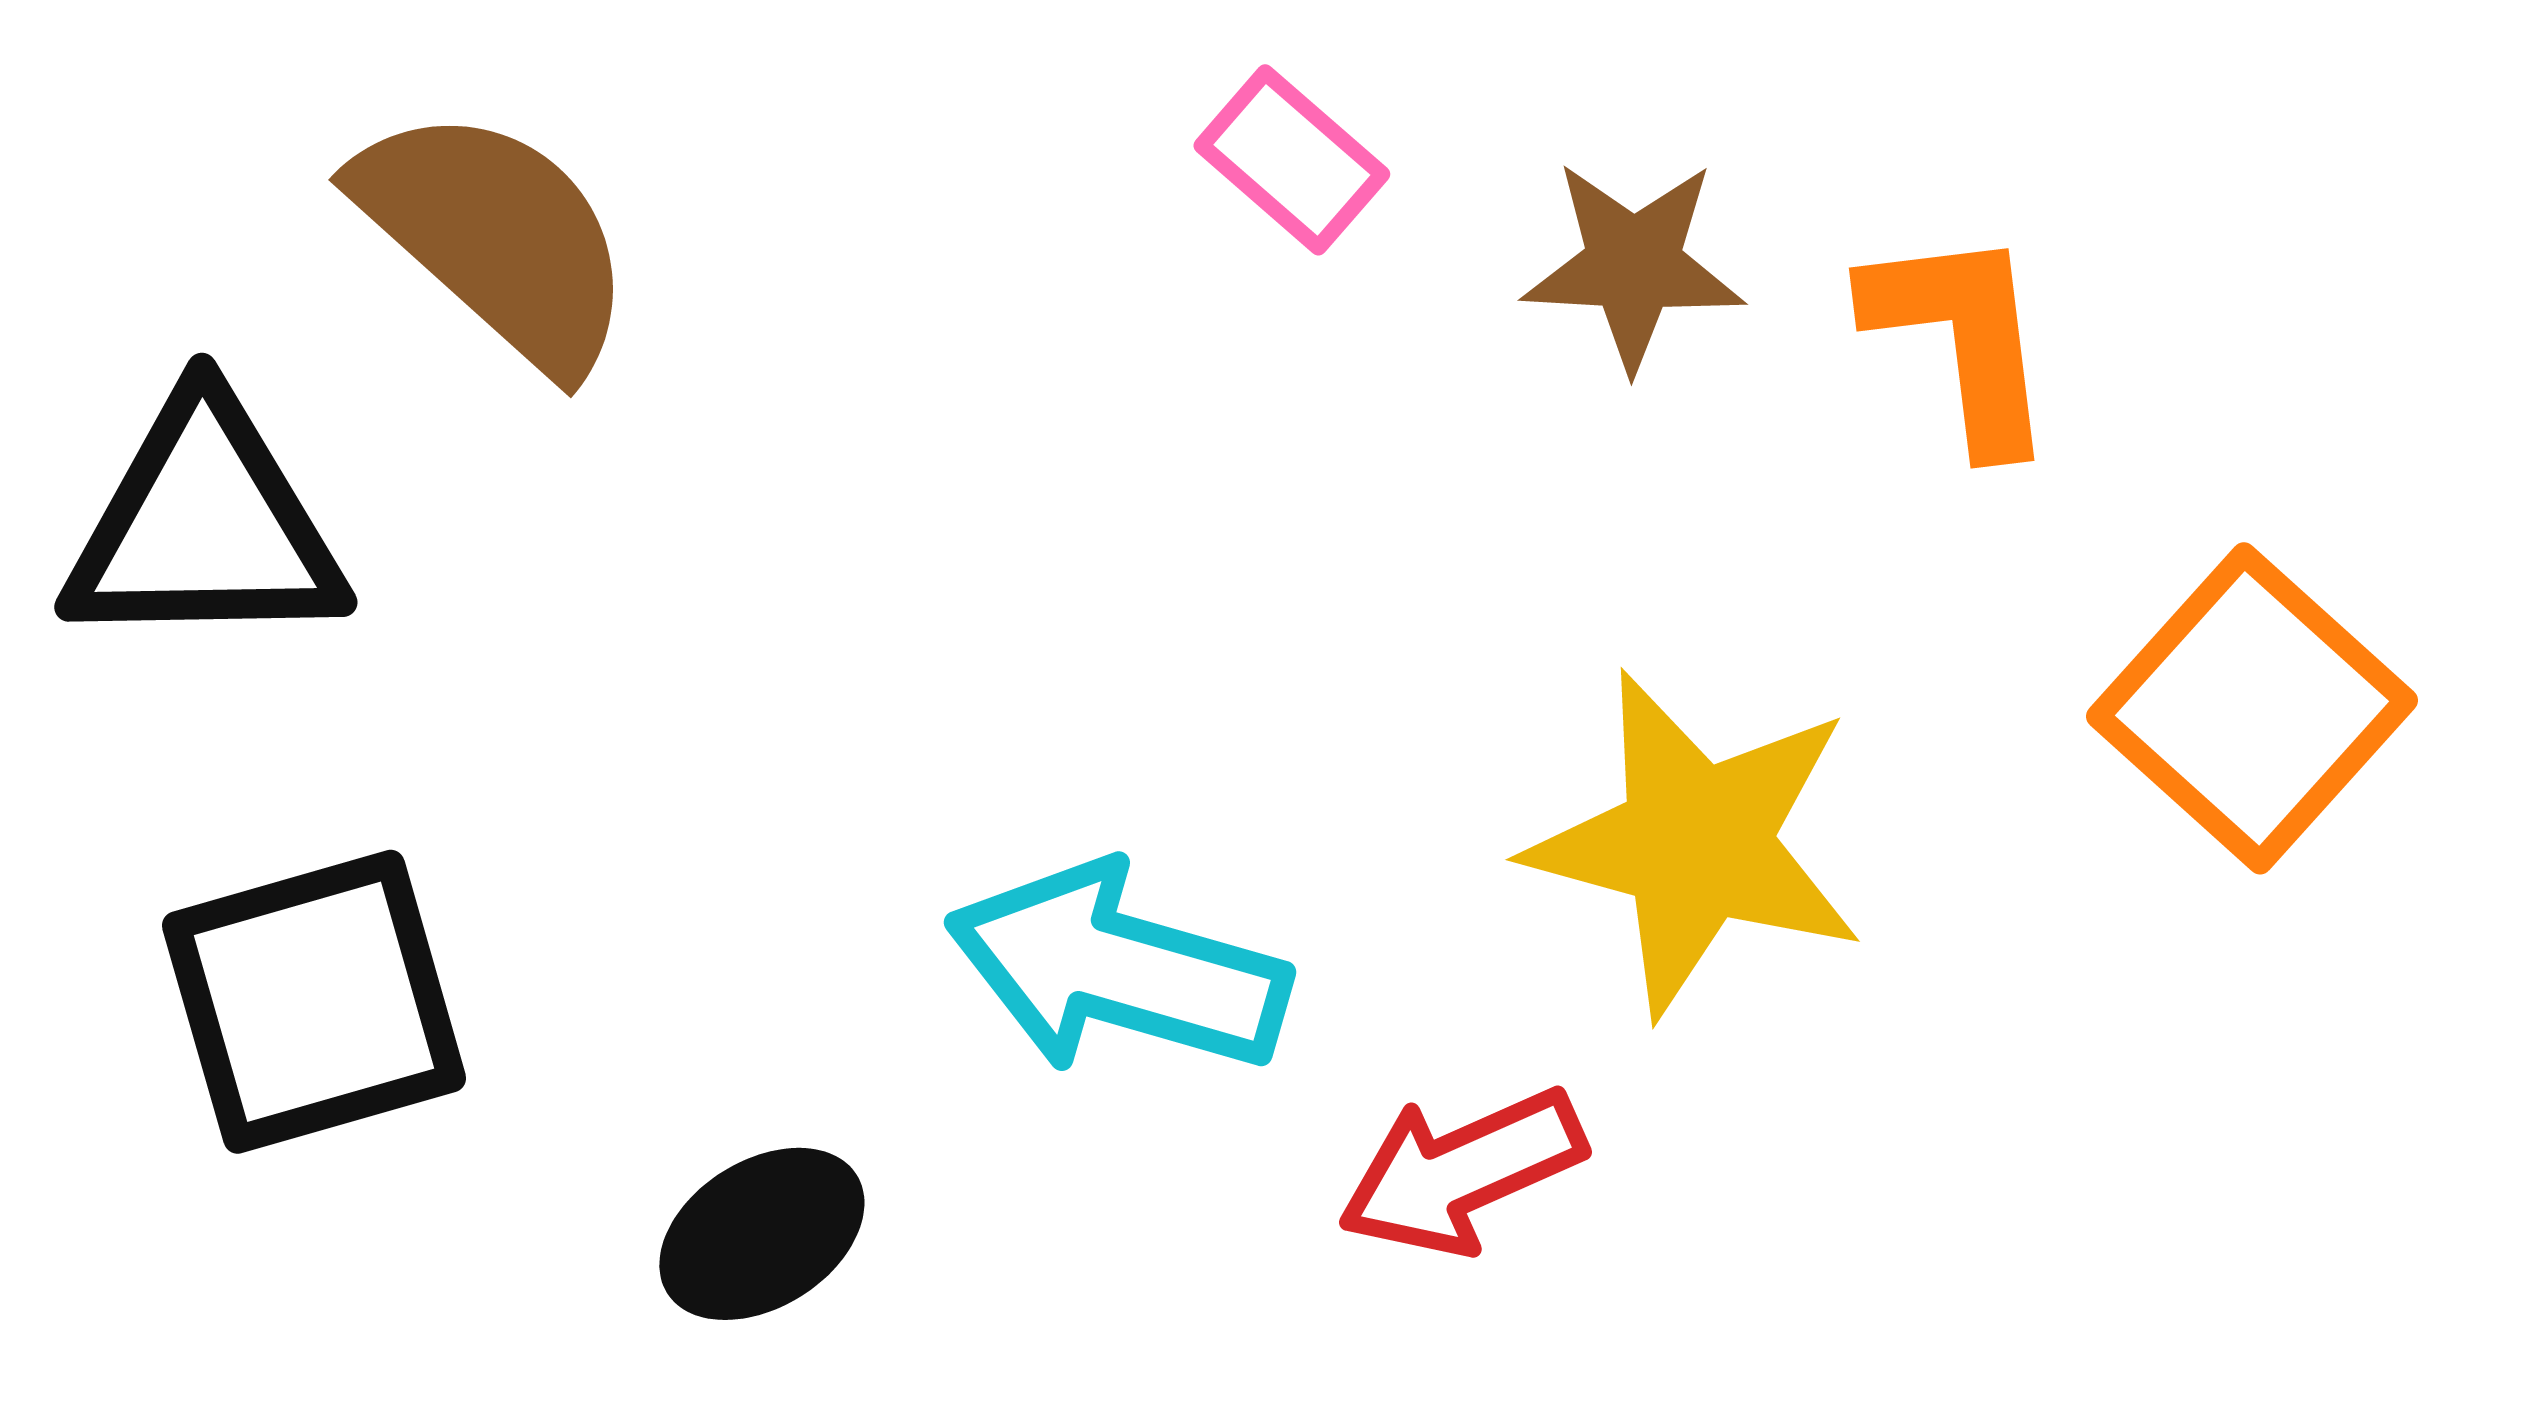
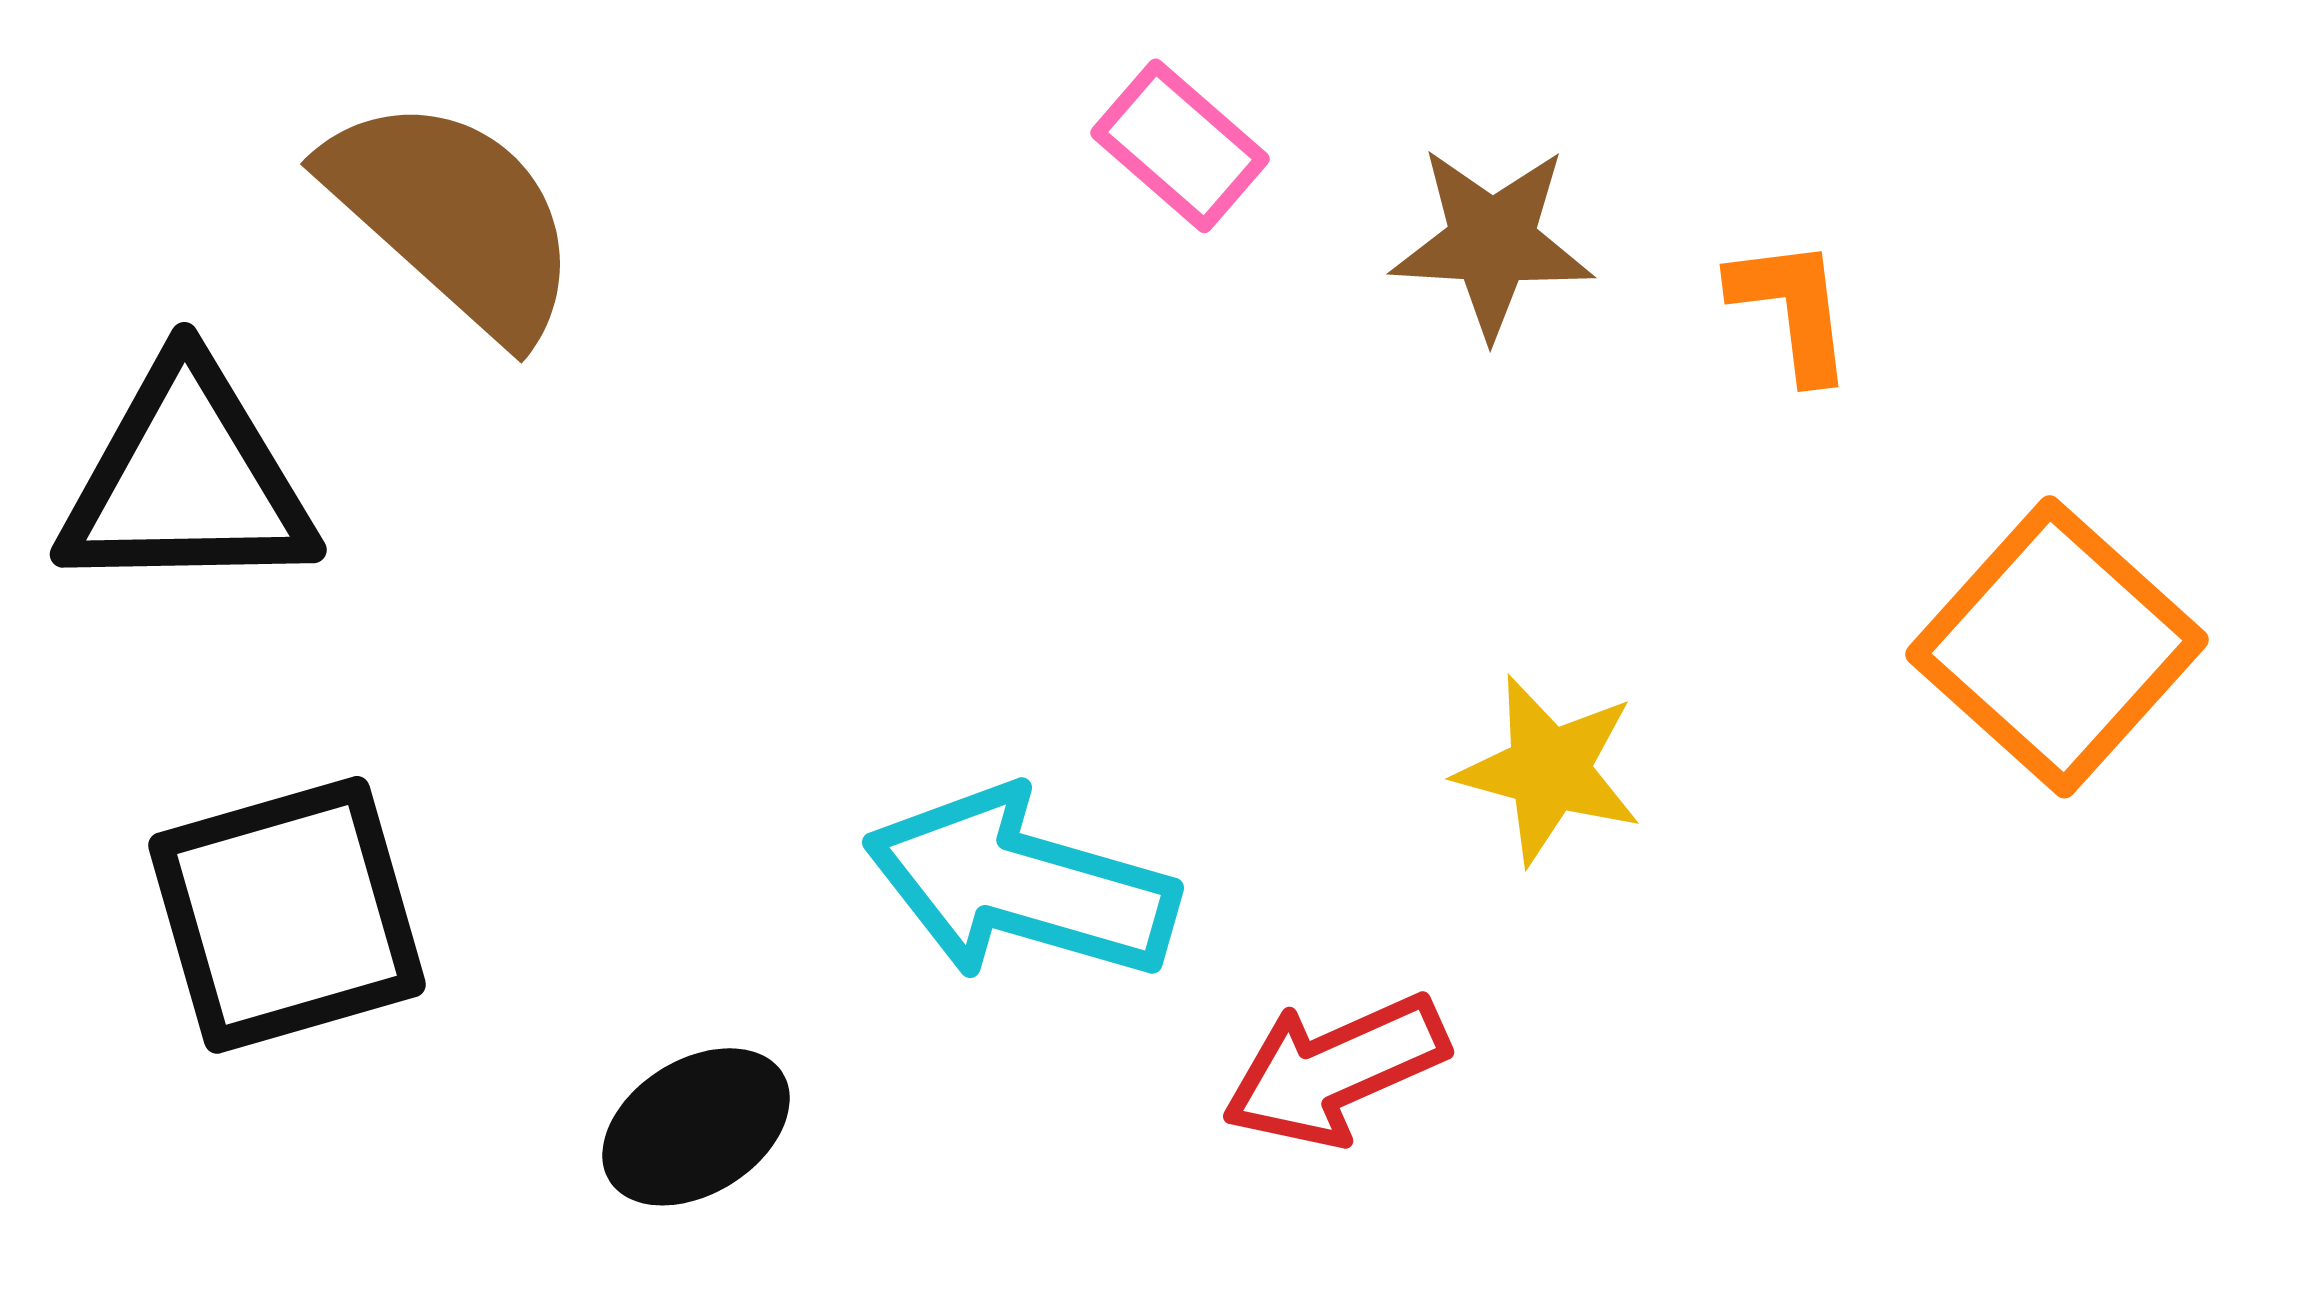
orange L-shape: (1962, 338) -> (1792, 309), size x0.7
yellow star: (1696, 843) -> (1549, 770), size x0.6

